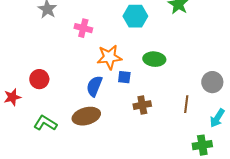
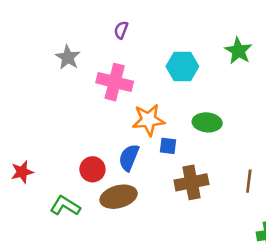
pink cross: (83, 28) -> (115, 82), size x1.5
red circle: (39, 79) -> (92, 169), moved
brown cross: (142, 105) -> (191, 182), size x1.4

